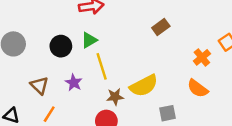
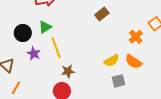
purple star: (74, 83) -> (34, 54), moved
yellow semicircle: (144, 86) -> (111, 61), moved, size x0.7
gray square: (168, 113) -> (118, 81), moved

